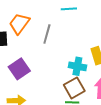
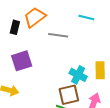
gray line: (47, 34) -> (58, 35), turned 66

